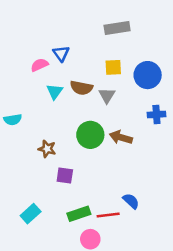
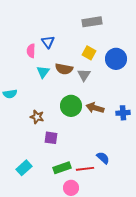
pink semicircle: (39, 65) -> (31, 51), turned -64
yellow square: (113, 67) -> (89, 53), turned 32
blue cross: (156, 114) -> (123, 113), moved

